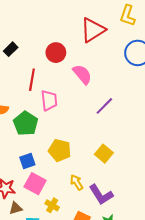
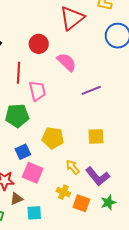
purple line: (104, 106) -> (91, 90), turned 30
green pentagon: (26, 123) -> (17, 116), turned -30
yellow square: (104, 154) -> (96, 136), turned -36
yellow cross: (52, 205) -> (63, 192), moved

